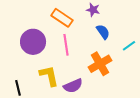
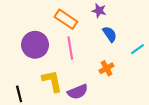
orange cross: (100, 64) -> (106, 68), size x0.6

